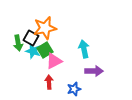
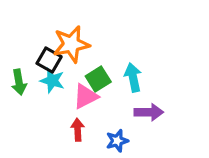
green arrow: (18, 43) -> (19, 82), moved
green square: (45, 50) -> (98, 79), moved

